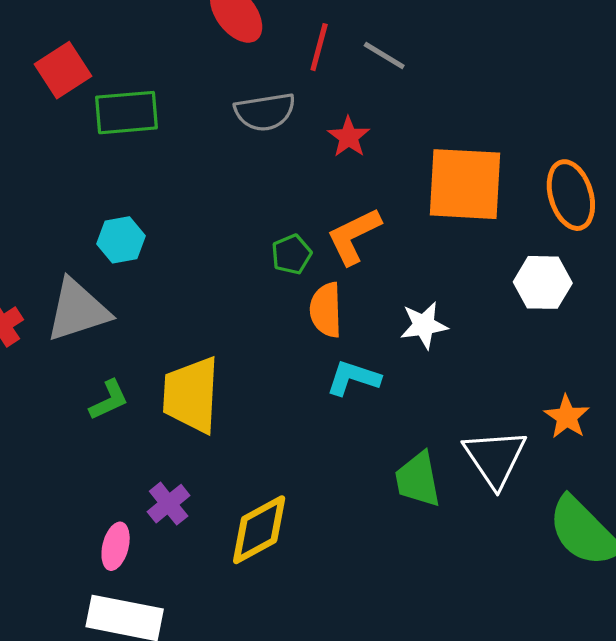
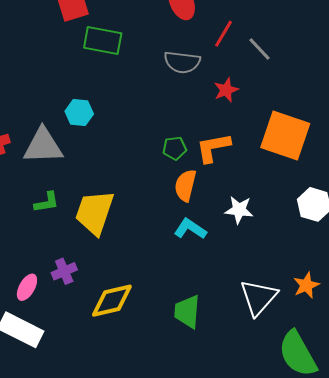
green trapezoid: (418, 480) -> (187, 312), moved

